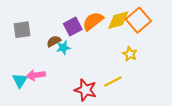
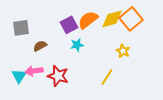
brown semicircle: (54, 41) -> (40, 46), moved
cyan star: (63, 48) -> (77, 45), moved
yellow line: (113, 81) -> (107, 77), turned -30
red star: (85, 90) -> (58, 76), moved

